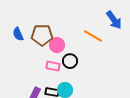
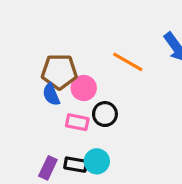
blue semicircle: (18, 34) -> (51, 95), moved
orange line: (93, 36) -> (128, 62), moved

